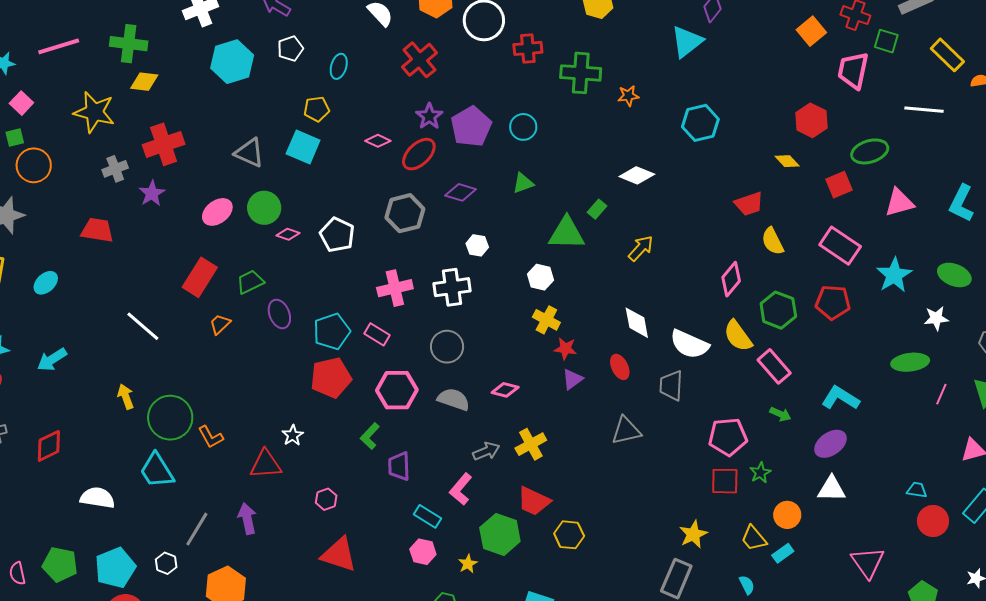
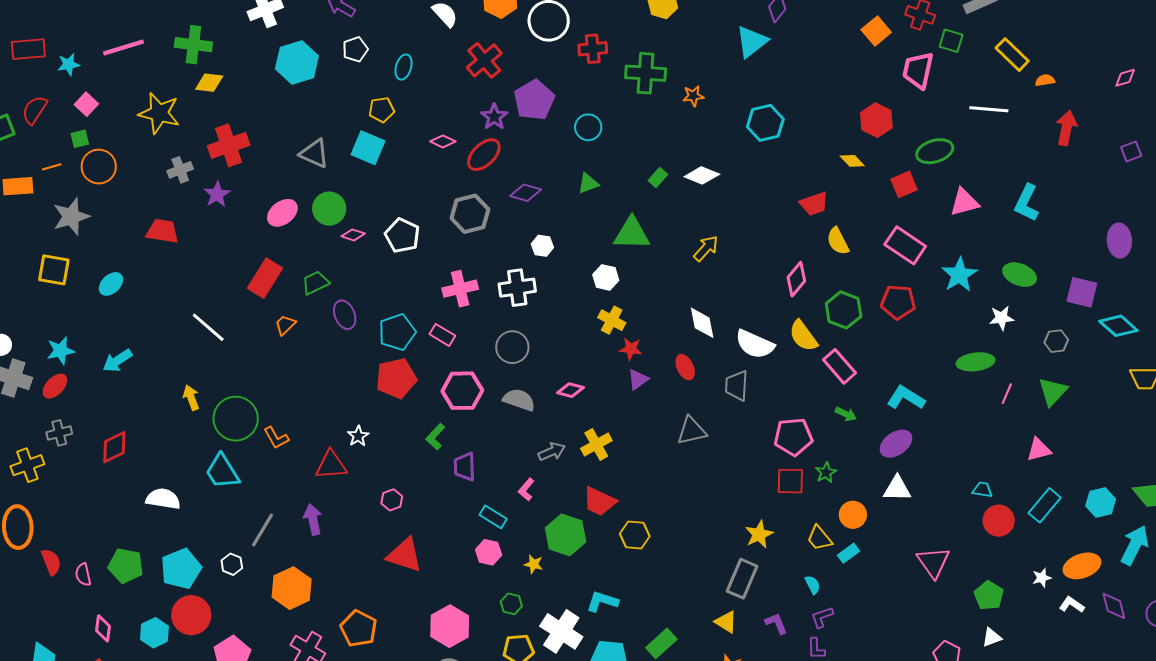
purple pentagon: (471, 126) -> (534, 100), moved
green rectangle: (597, 209) -> (658, 178), moved
pink L-shape: (461, 489) -> (526, 489), size x0.7
yellow star: (468, 564) -> (534, 564), turned -30

